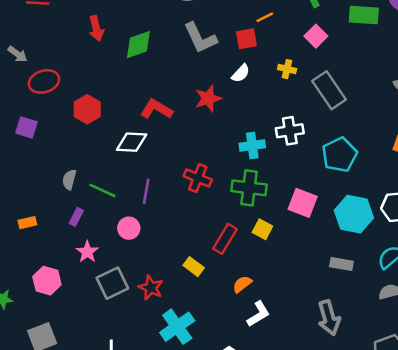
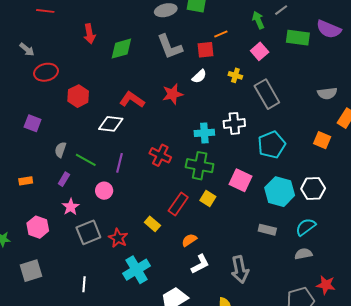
purple square: (26, 127) -> (33, 123), moved
gray arrow: (329, 318) -> (240, 269), moved

